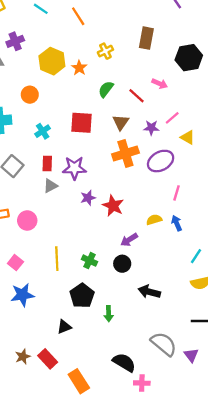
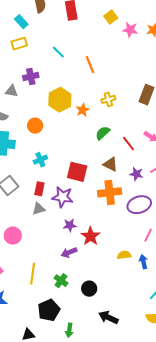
brown triangle: (121, 122) -> (110, 164), turned -49
red square: (81, 123) -> (77, 172), moved
purple arrow: (129, 240) -> (69, 252), moved

